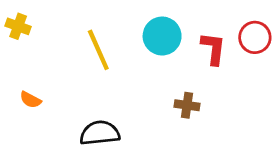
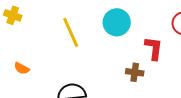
red L-shape: (213, 48) -> (154, 48), moved

